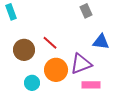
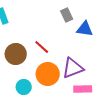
gray rectangle: (86, 11) -> (67, 15), moved
blue triangle: (101, 42) -> (85, 29), moved

